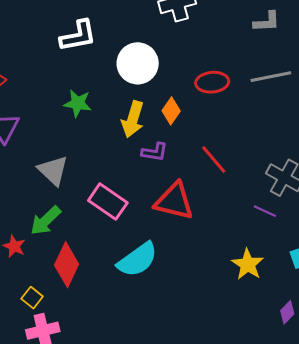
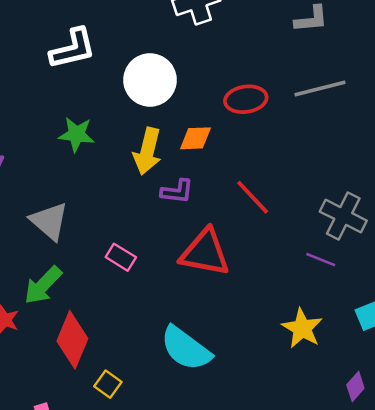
orange diamond: (171, 111) -> (195, 138), turned 56
pink rectangle: (108, 202) -> (121, 257), size x0.6
cyan semicircle: (137, 260) -> (186, 348), moved, turned 75
yellow square: (32, 298) -> (108, 384), moved

